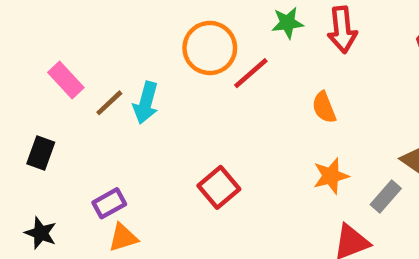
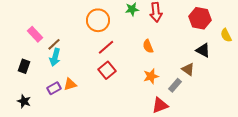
red line: (251, 73) -> (106, 47), moved
cyan arrow: (146, 103) -> (55, 57), moved
red square: (219, 187) -> (107, 70), moved
orange triangle: (123, 238) -> (70, 84), moved

